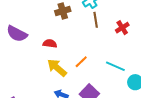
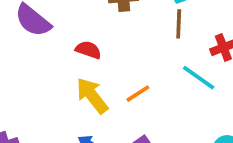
cyan line: (115, 66) -> (199, 78), moved

